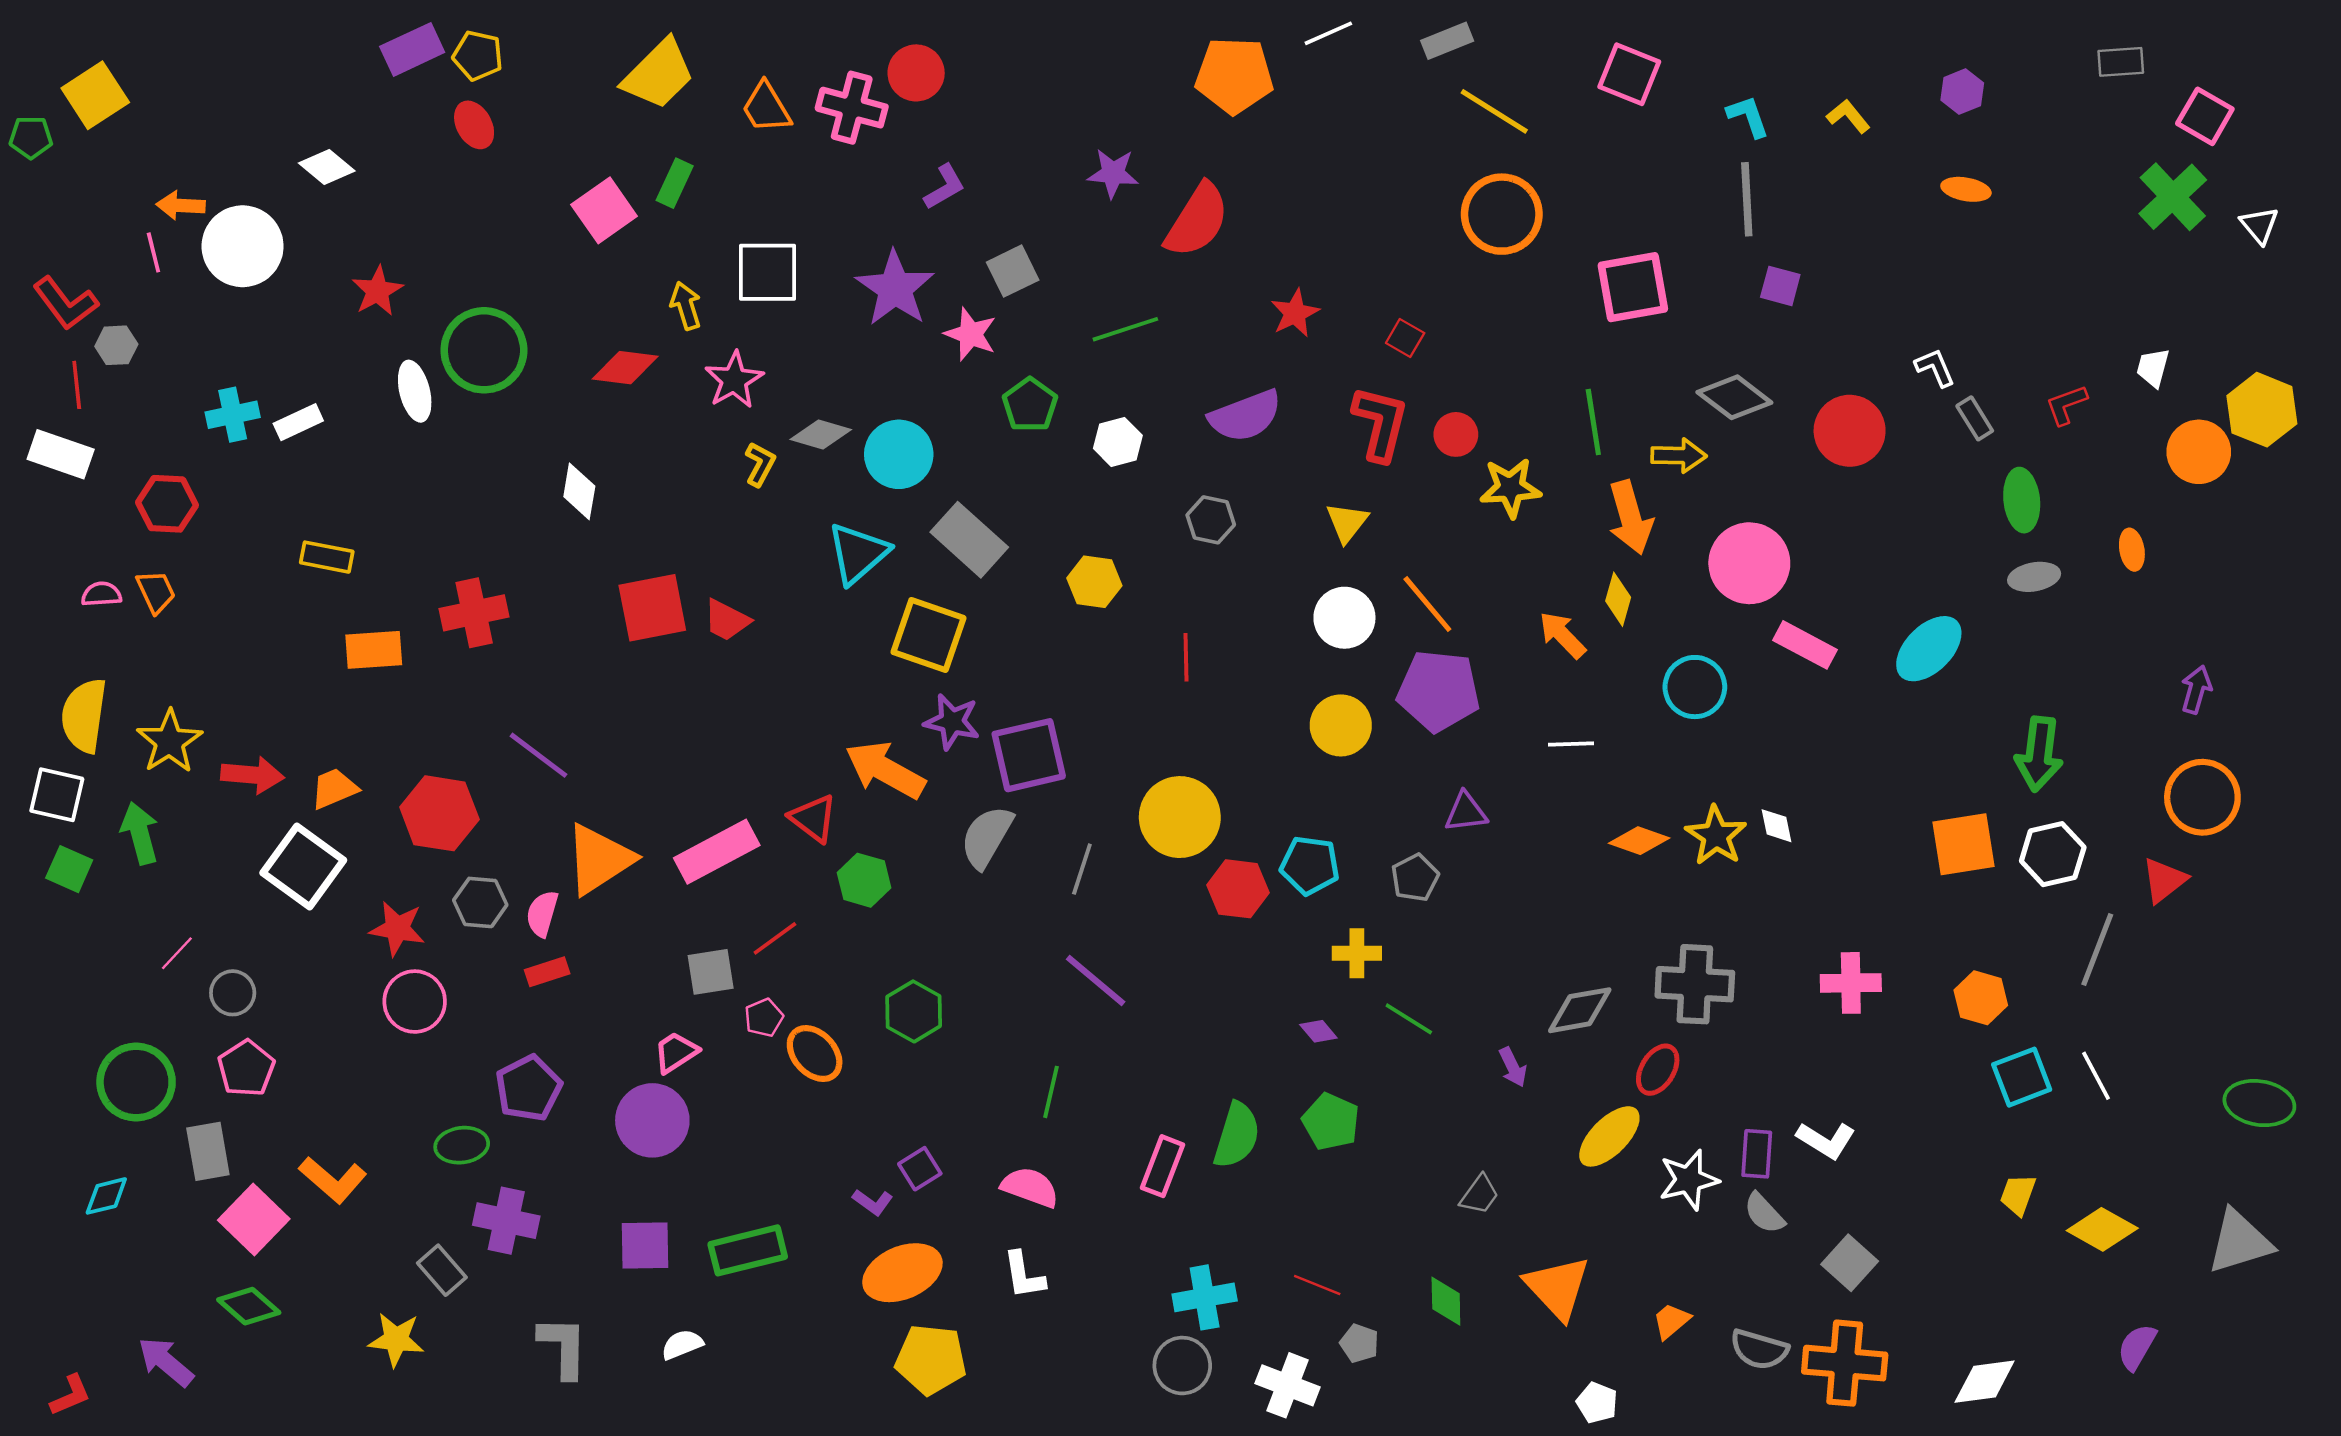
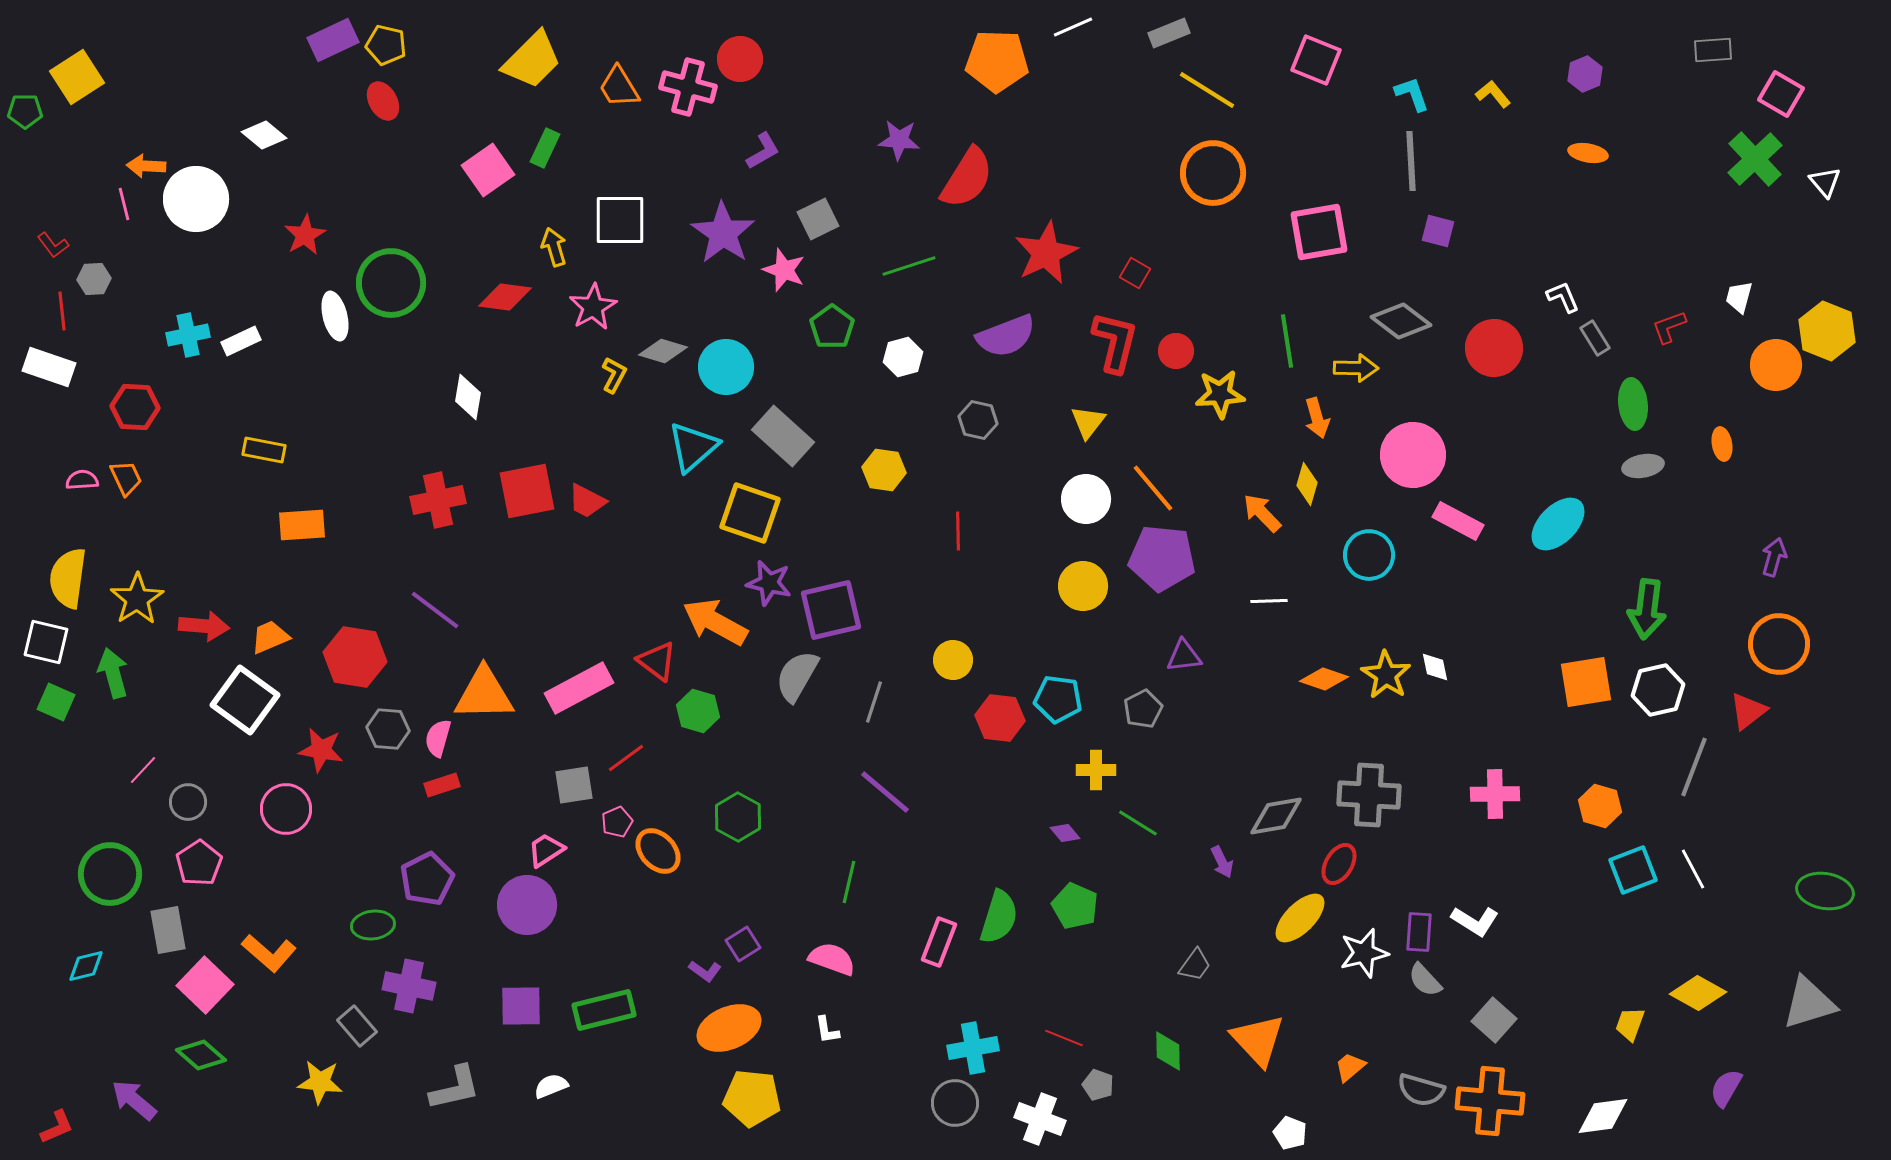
red L-shape: (65, 303) -> (53, 245), size x0.6
red star: (1295, 313) -> (1046, 253), size x1.6
orange arrow: (1630, 517) -> (1317, 418), size x0.7
red cross: (474, 613) -> (438, 500), moved
yellow circle: (1180, 817) -> (953, 660), size x0.6
orange triangle: (599, 859) -> (484, 694), turned 32
pink circle: (415, 1002) -> (286, 809), moved
yellow trapezoid: (2018, 1195) -> (1630, 1024), moved
white L-shape: (1024, 1275) -> (827, 1030), size x0.7
gray L-shape: (563, 1347) -> (455, 1088), turned 76

